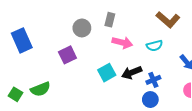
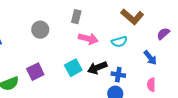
gray circle: (82, 28) -> (40, 30), moved
purple square: (67, 55) -> (35, 72), moved
blue cross: (153, 80) -> (118, 75), turned 32

